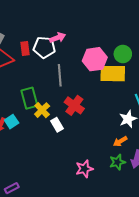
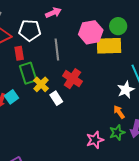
white pentagon: (44, 47) -> (30, 30), moved
red rectangle: (25, 48) -> (19, 53), moved
orange arrow: (120, 141) -> (119, 112), turned 88
pink star: (84, 169) -> (95, 140), moved

